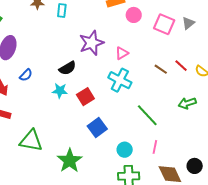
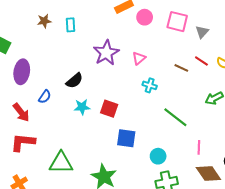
gray triangle: (188, 23) -> (202, 32), moved
black semicircle: (68, 68) -> (74, 81), moved
cyan cross: (120, 80) -> (150, 85), moved, size x0.6
red square: (85, 97) -> (109, 109), turned -30
blue square: (97, 128) -> (126, 138), turned -36
pink line: (155, 147) -> (199, 147), moved

